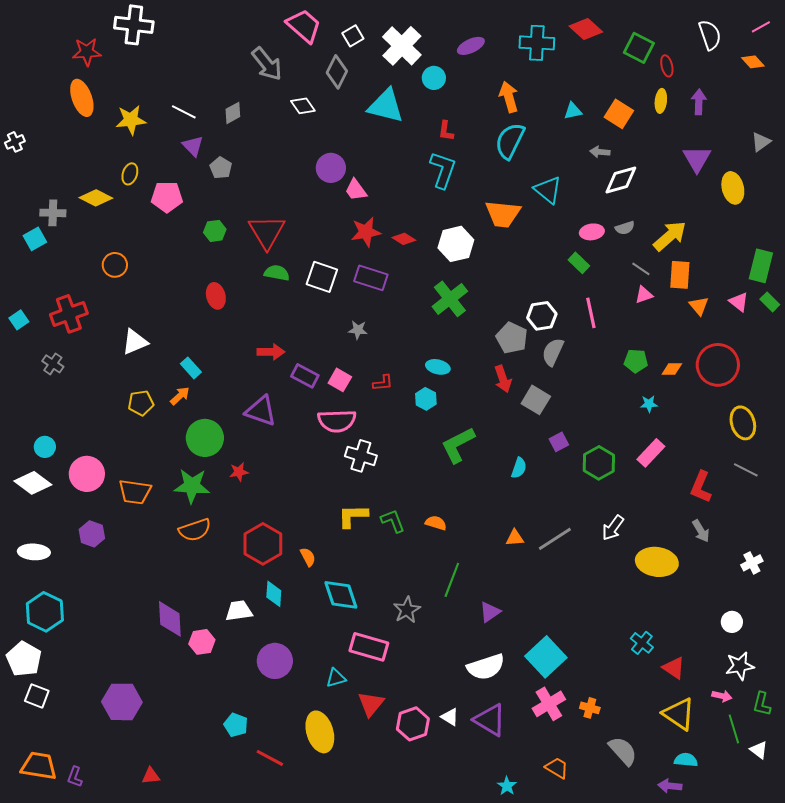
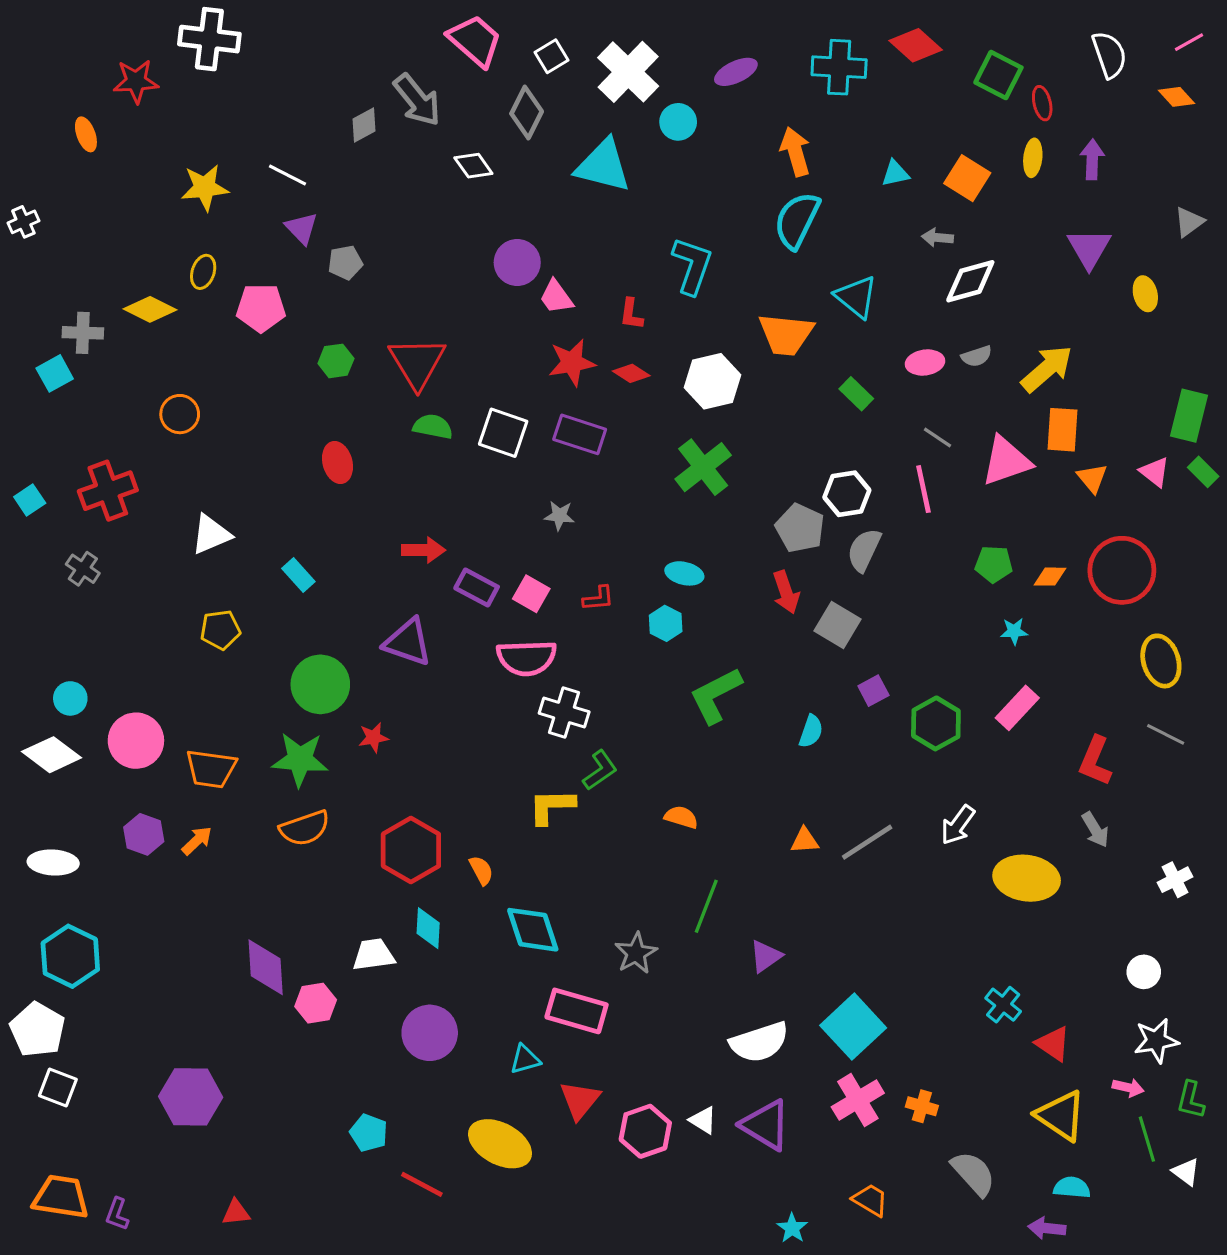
orange ellipse: (82, 98) -> (86, 134), moved, size x0.6
gray diamond: (233, 113) -> (364, 125), moved
red L-shape: (446, 131) -> (631, 314), moved
gray pentagon: (221, 168) -> (345, 262), turned 30
yellow ellipse: (733, 188) -> (1145, 294), size x0.7
green rectangle: (579, 263) -> (856, 394), moved
gray line: (641, 269) -> (938, 438), moved
pink triangle: (644, 295) -> (1006, 461), size x1.8
orange arrow: (180, 396) -> (197, 841), moved
green L-shape: (393, 521) -> (600, 770), moved, turned 76
yellow ellipse: (320, 732) -> (500, 1144), turned -45

